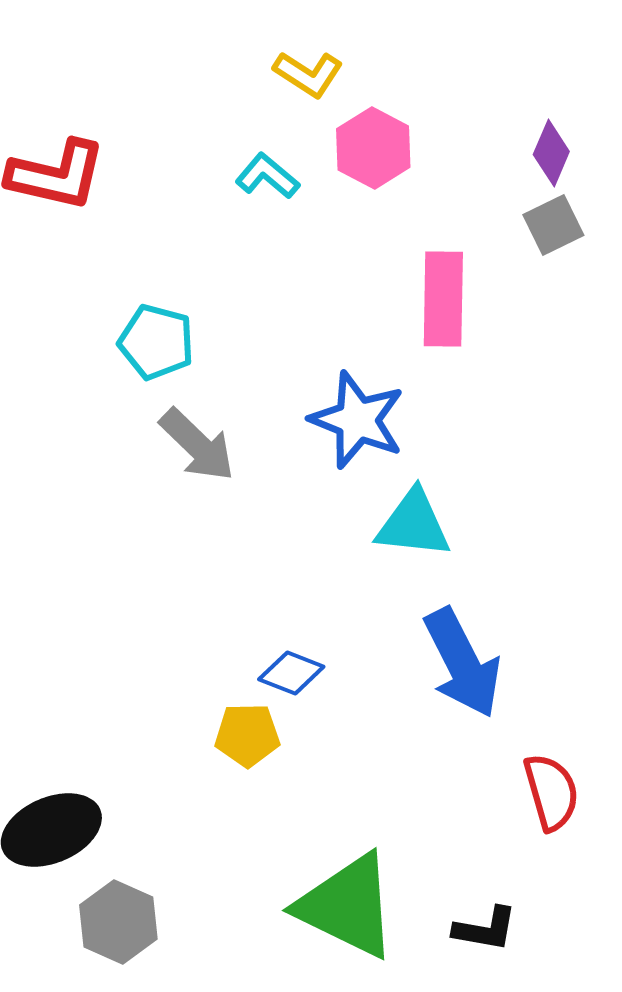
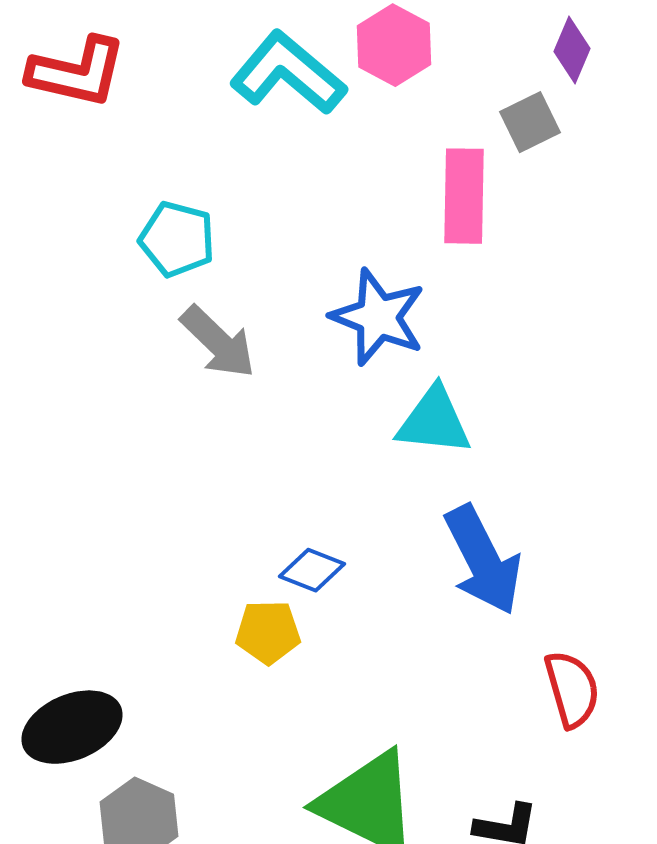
cyan L-shape: (267, 176) -> (288, 73), size x1.8
gray square: (553, 225) -> (530, 122), moved

